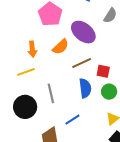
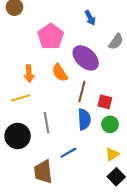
orange semicircle: (60, 47) -> (60, 73), turned 96
brown line: (82, 63) -> (82, 92), turned -54

